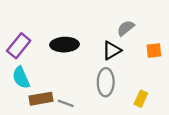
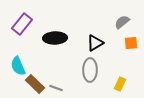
gray semicircle: (126, 28) -> (122, 22), moved
purple rectangle: (19, 46) -> (22, 24), moved
brown rectangle: (41, 99) -> (35, 84), turned 54

